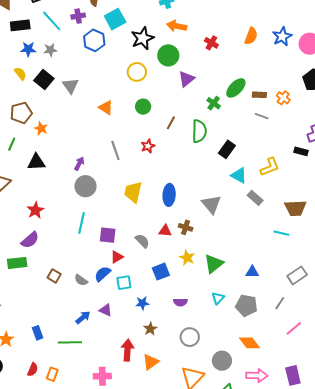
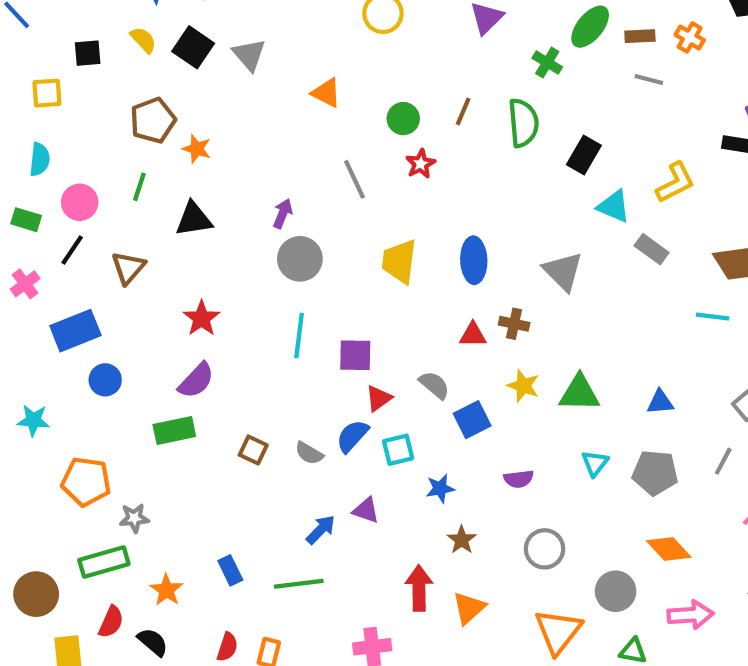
green circle: (143, 107) -> (403, 119), moved
gray semicircle: (142, 241) -> (434, 385), moved
green triangle: (214, 264) -> (579, 393), turned 45

